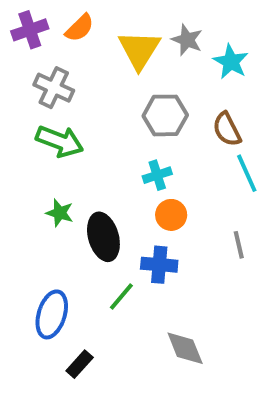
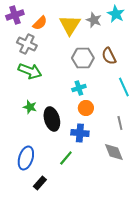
orange semicircle: (80, 28) -> (40, 23), moved
cyan star: (231, 62) -> (116, 14), moved
brown semicircle: (227, 129) -> (109, 56), moved
green line: (121, 297) -> (66, 158), moved
gray diamond: (185, 348) -> (114, 152), moved

